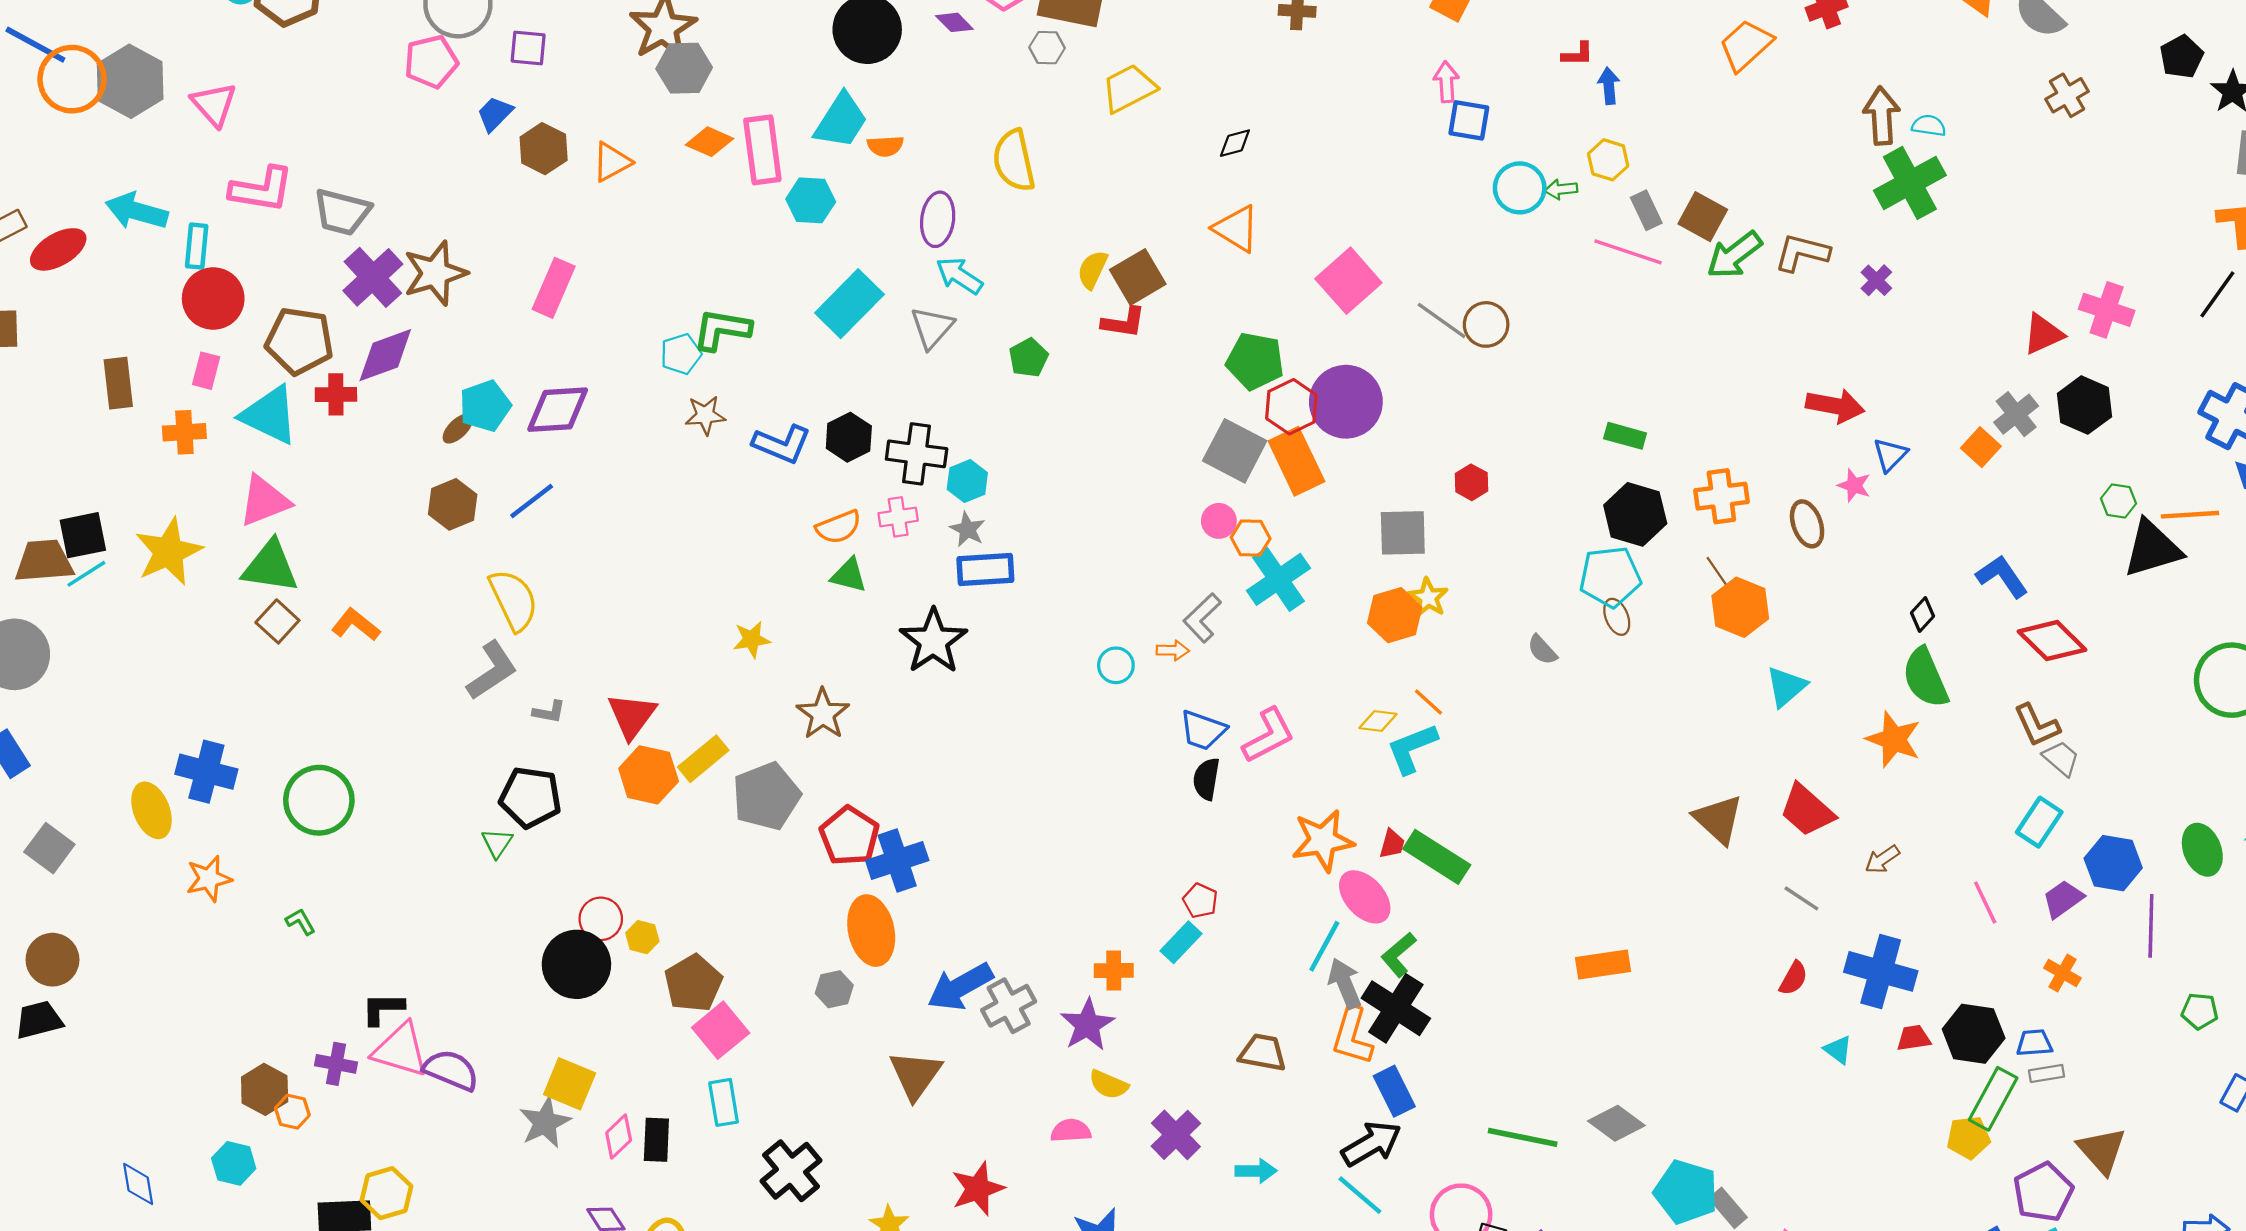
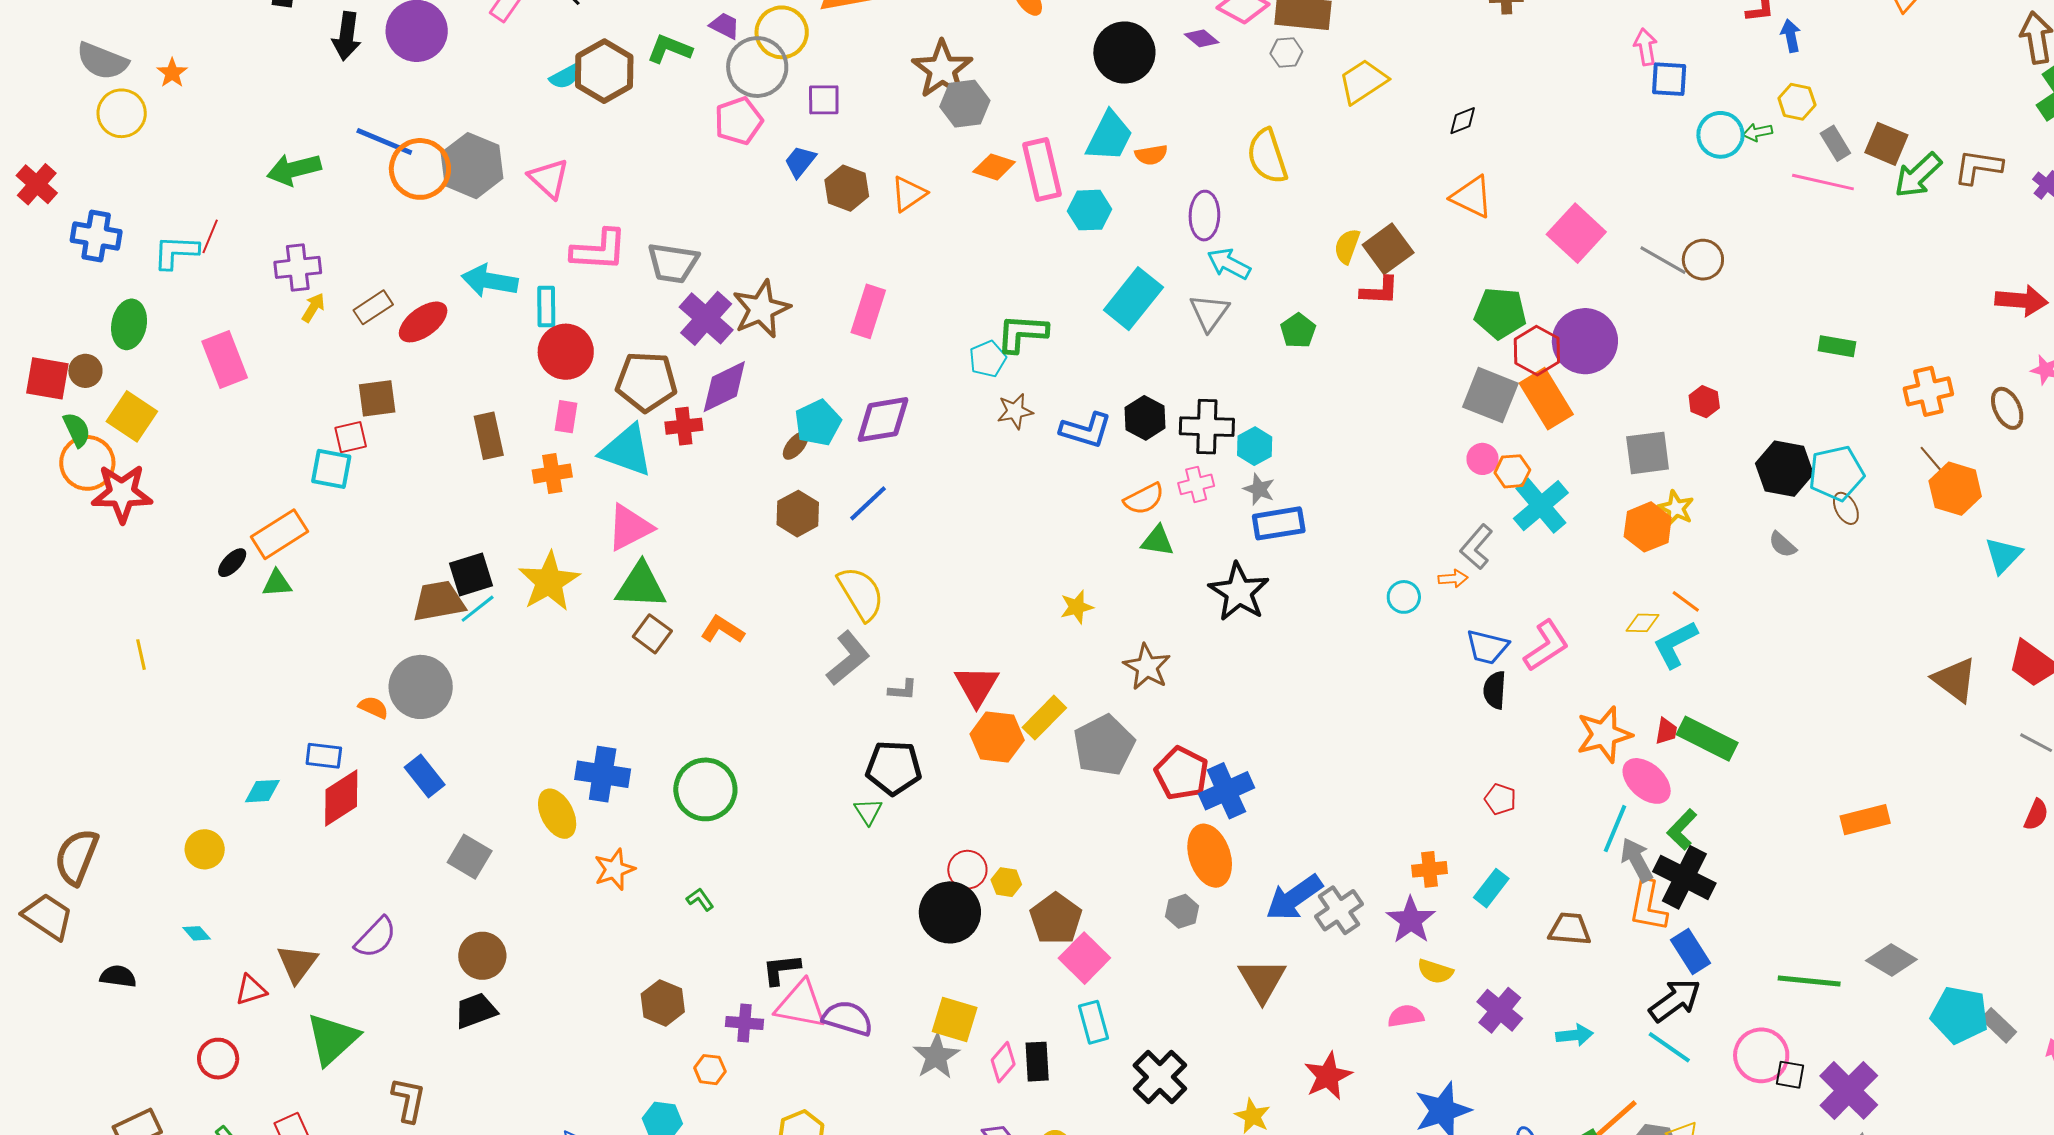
black hexagon: (1635, 514) -> (1784, 469), moved
cyan rectangle: (1181, 942) -> (1491, 888), moved
brown hexagon: (265, 1089) -> (663, 1003), moved

